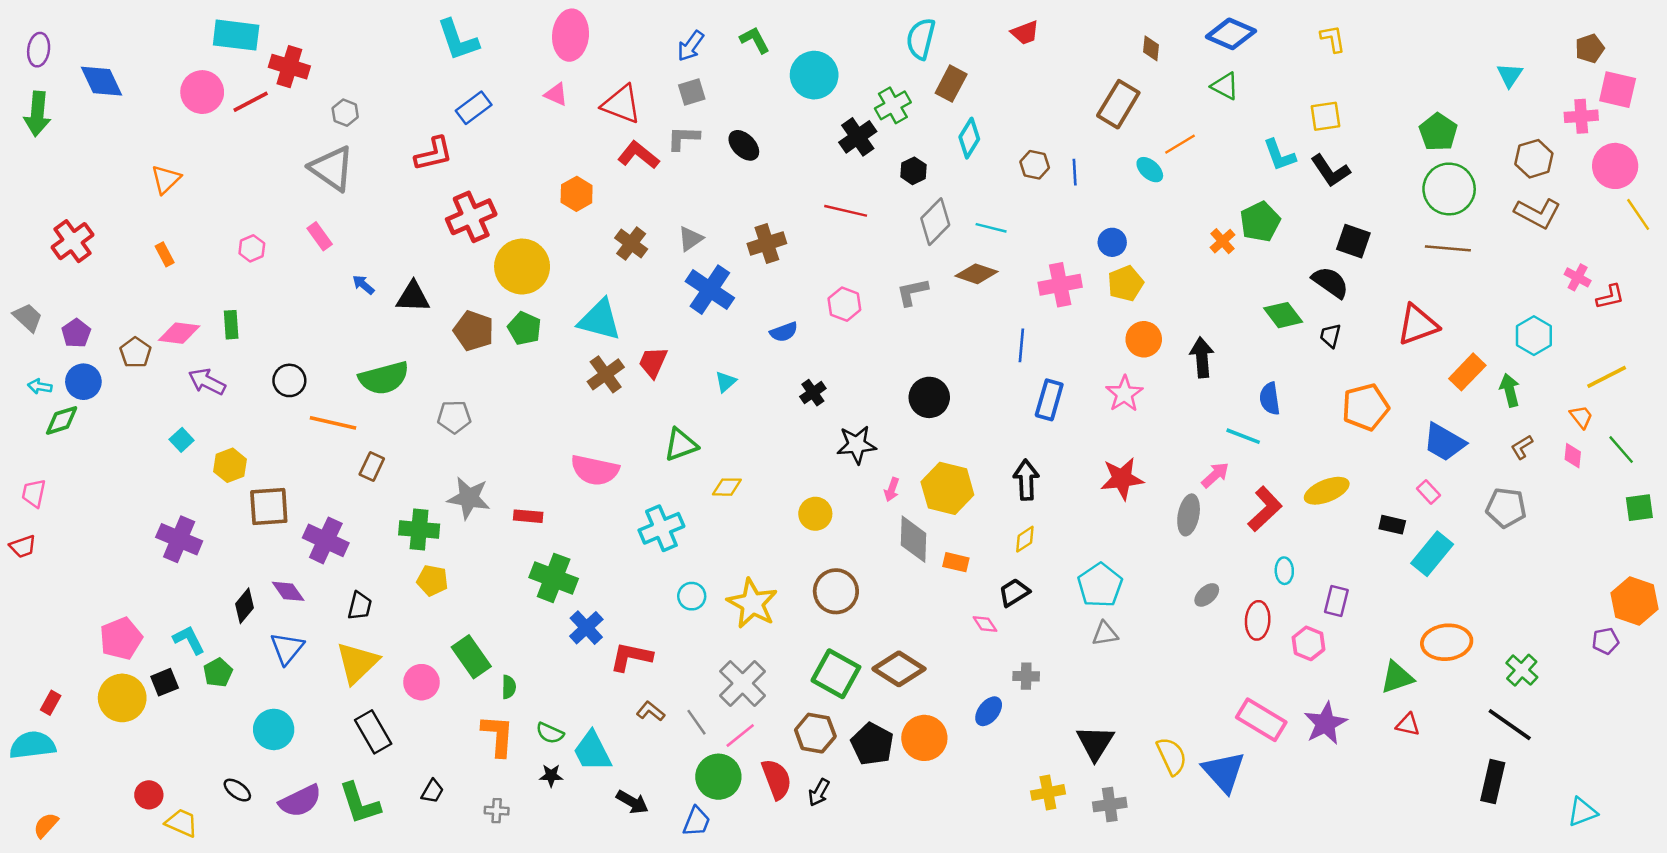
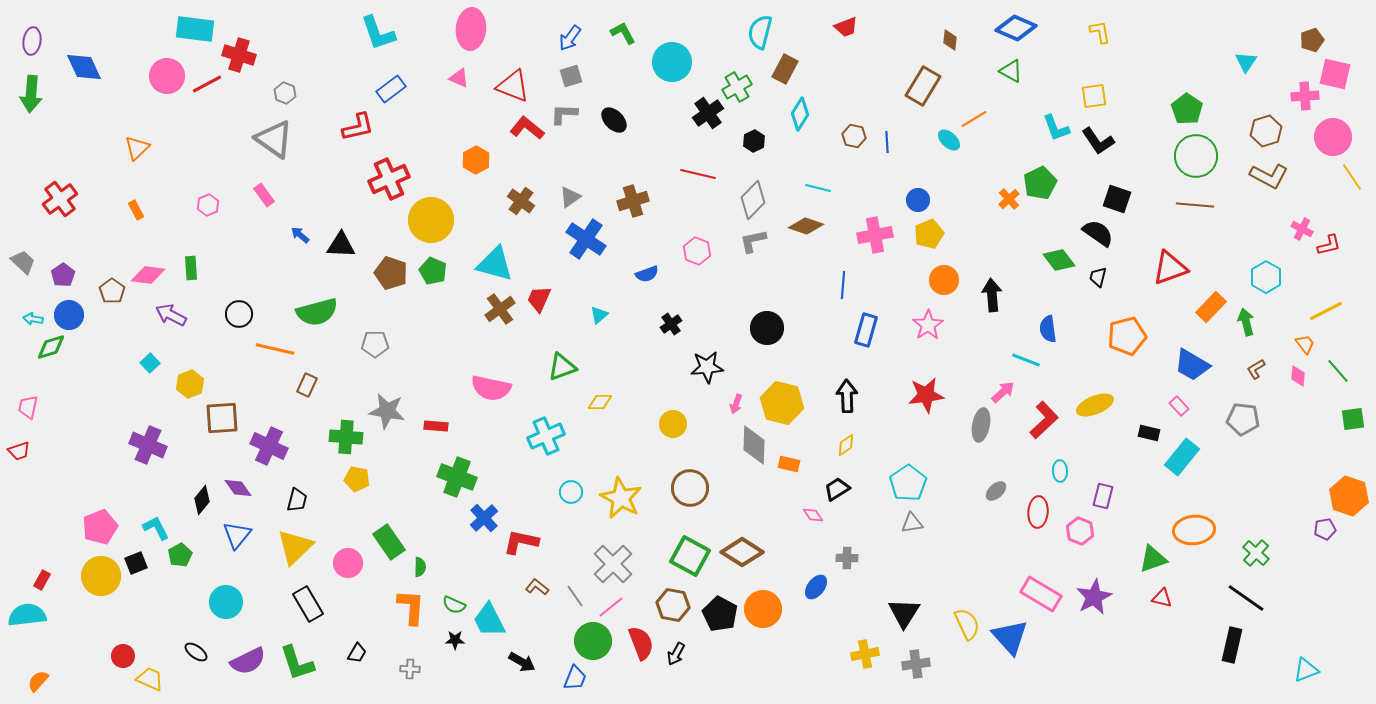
gray diamond: (935, 222) -> (753, 200), moved

